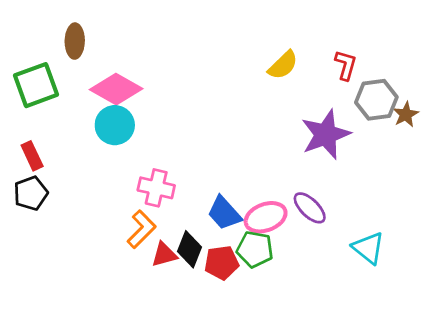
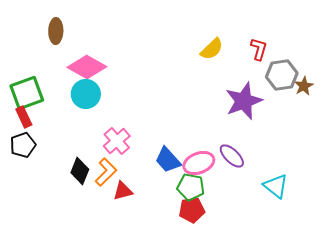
green square: (36, 85) -> (27, 93), moved
pink cross: (156, 188) -> (117, 141), turned 36
black diamond: (190, 249) -> (80, 171), moved
red pentagon: (222, 263) -> (192, 210), moved

